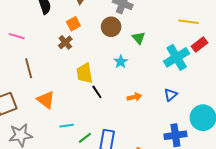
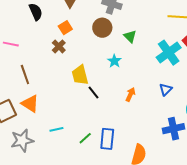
orange arrow: (134, 97) -> (130, 94), turned -48
orange triangle: (46, 100) -> (30, 104), moved
cyan line: (67, 126) -> (56, 129), moved

